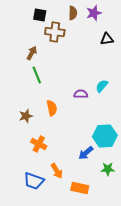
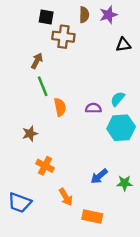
orange semicircle: (52, 108) -> (60, 107), moved
cyan hexagon: (105, 136) -> (121, 128), moved
green star: (108, 169) -> (125, 183), moved
blue trapezoid: (34, 181) -> (20, 203), moved

